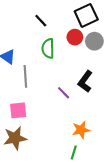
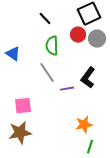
gray line: (25, 76) -> (47, 73), moved, turned -30
purple line: (64, 93) -> (67, 89), turned -56
green line: (74, 153) -> (90, 147), moved

